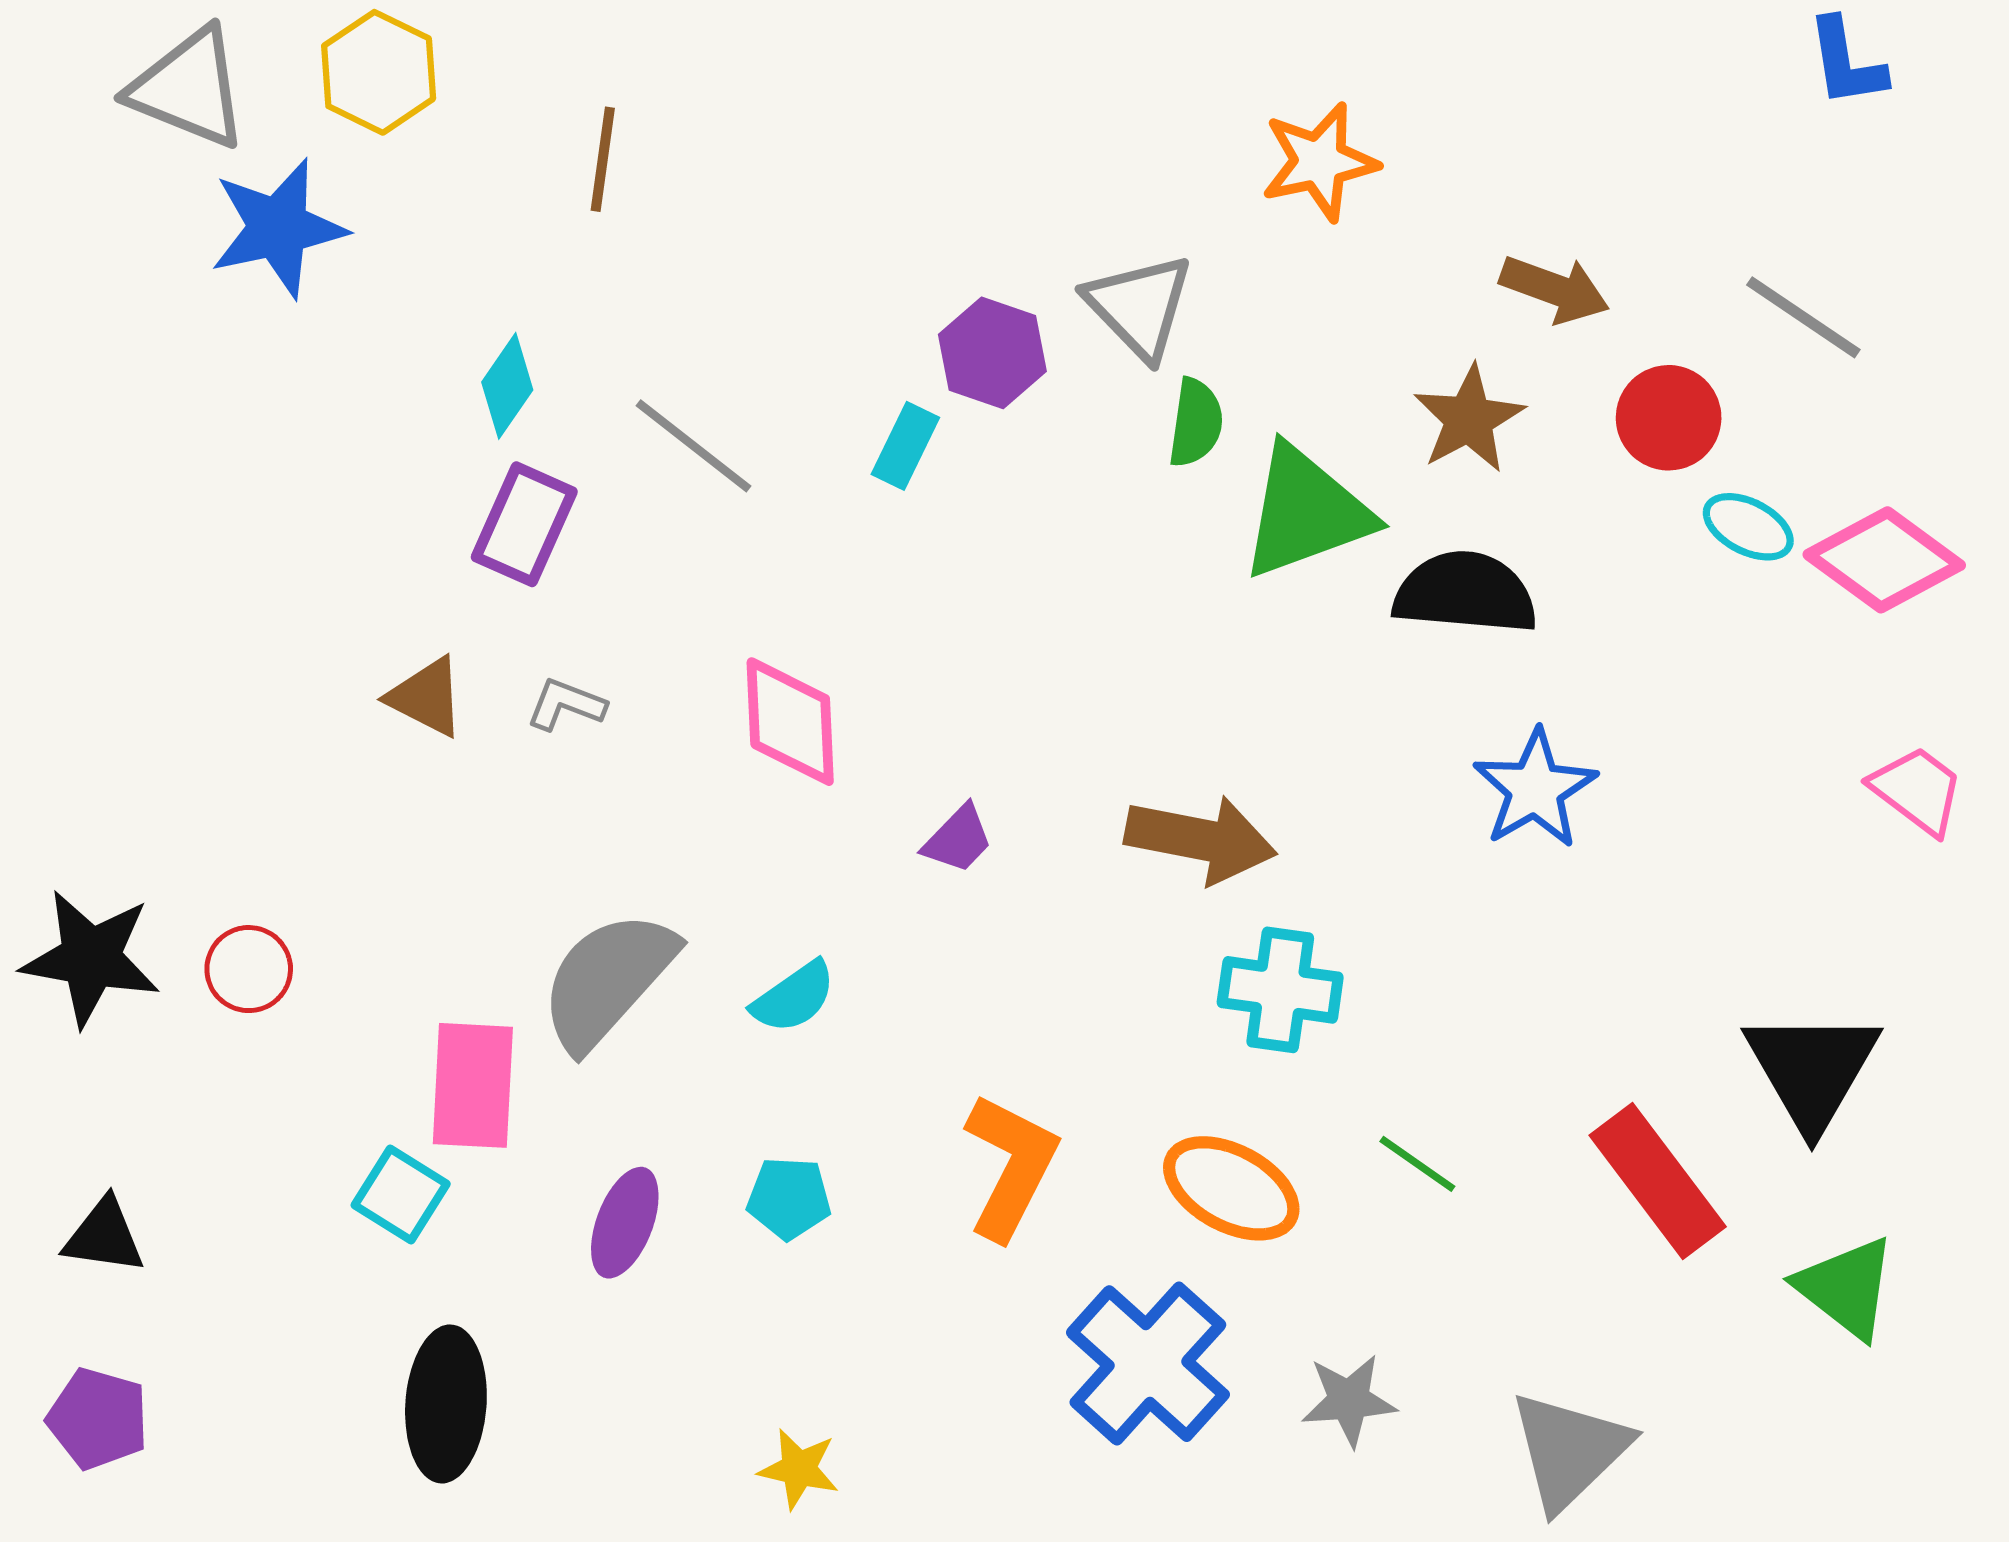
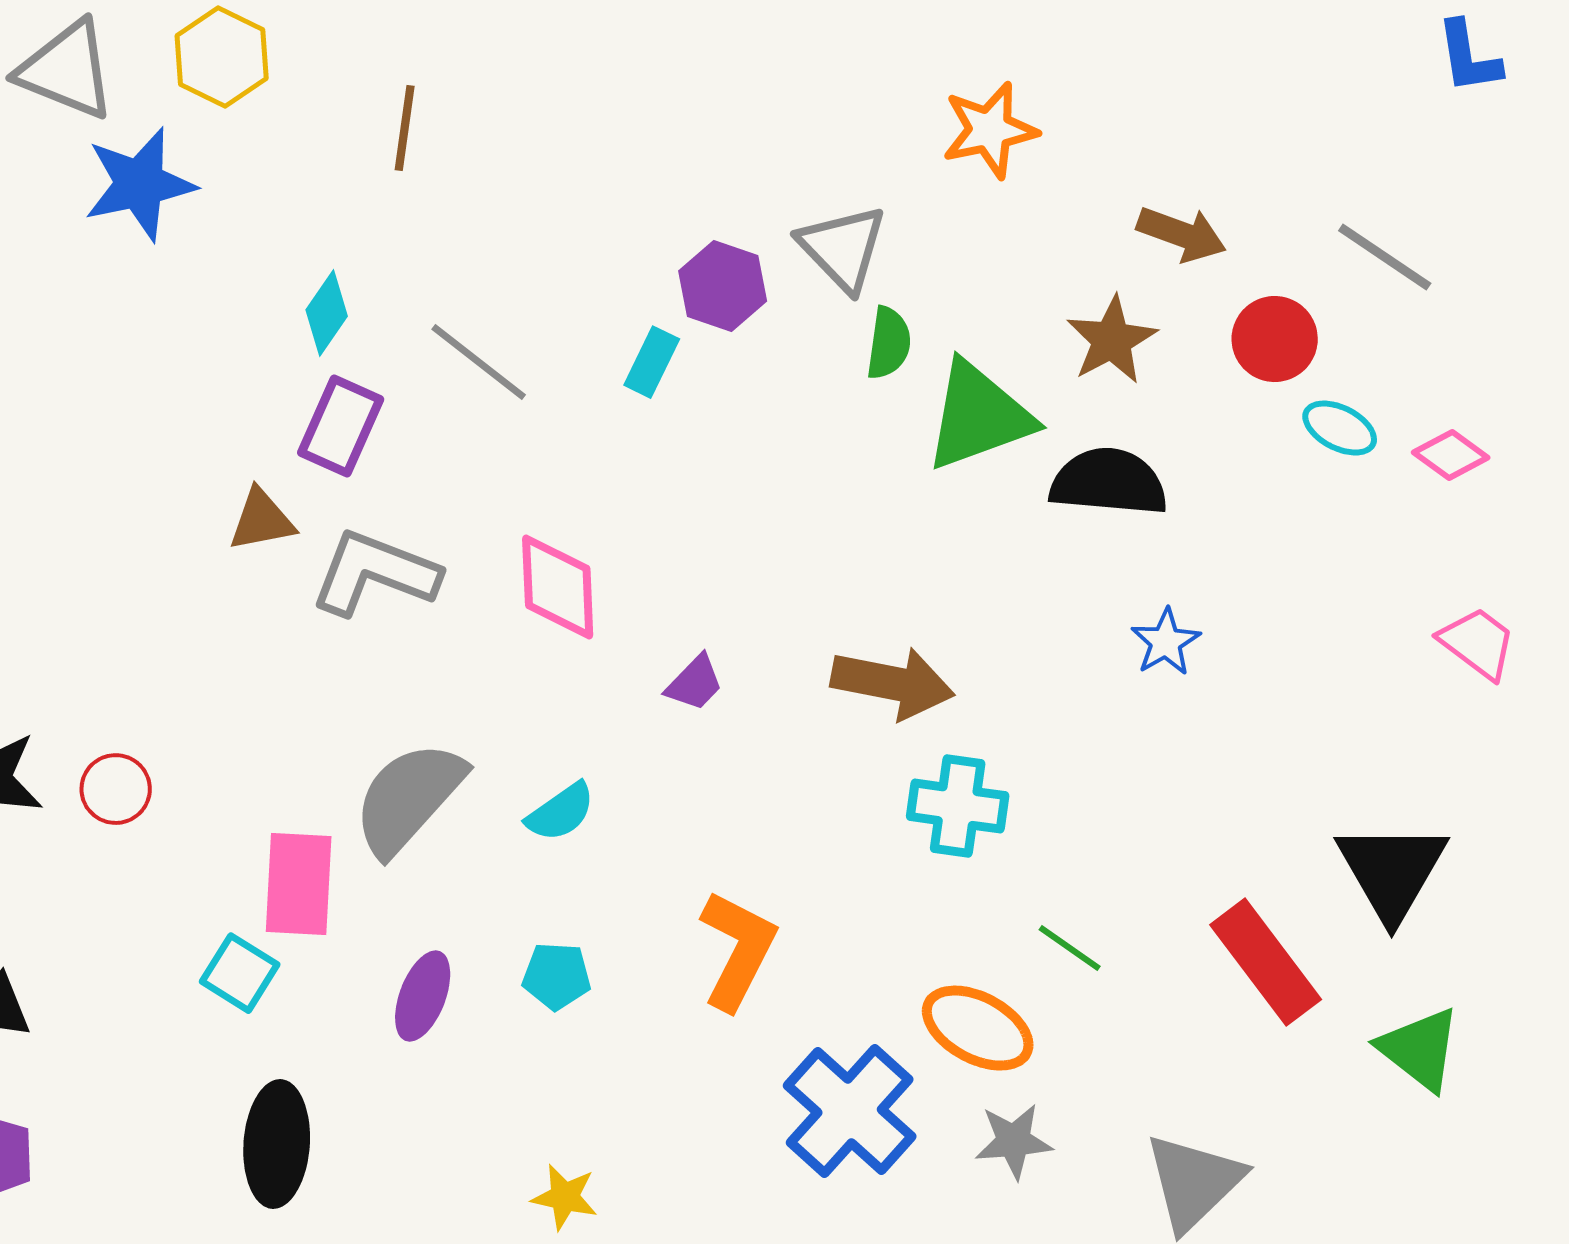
blue L-shape: (1846, 62) -> (1469, 57), moved
pink diamond: (1884, 560) -> (1451, 455), size x0.6
brown triangle: (426, 697) -> (262, 520), moved, turned -38
gray L-shape: (566, 704) -> (375, 573), size x2.0
blue star: (1535, 789) -> (1166, 642), size x0.7
orange ellipse: (1231, 1188) -> (978, 1028), moved

